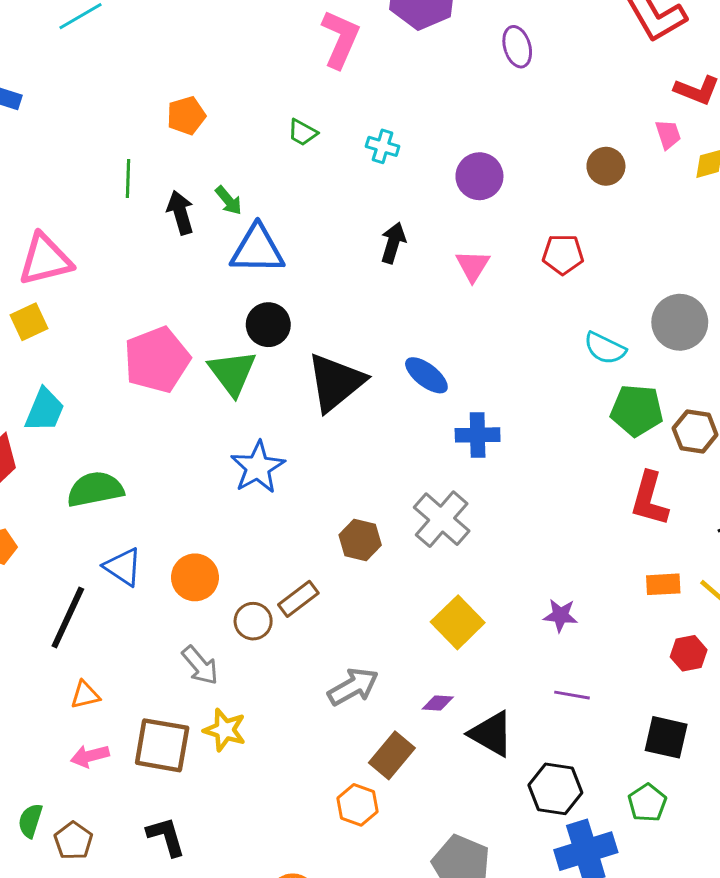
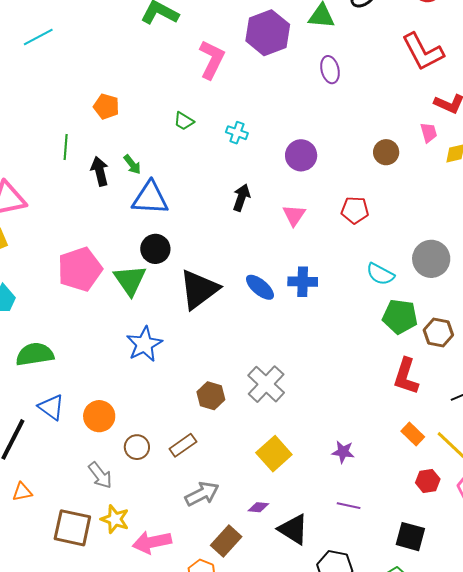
orange pentagon: (186, 116) -> (106, 106), turned 30
blue cross: (478, 435) -> (303, 282), moved
orange rectangle: (663, 584) -> (413, 434), turned 45
brown rectangle: (298, 599) -> (183, 445), moved
pink arrow: (90, 756) -> (152, 542), moved, size x1.5

